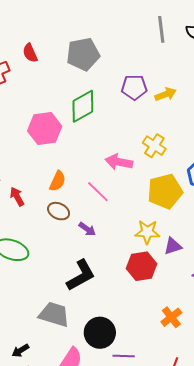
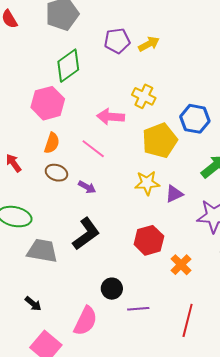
pink hexagon: (45, 129) -> (48, 103), moved
red hexagon: (142, 266) -> (149, 240), moved
gray trapezoid: (54, 314) -> (42, 251), moved
black circle: (100, 333) -> (112, 289), size x0.7
black arrow: (20, 351) -> (33, 304), moved, turned -102

